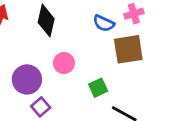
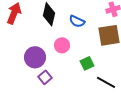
blue semicircle: (104, 23) -> (77, 21), moved

